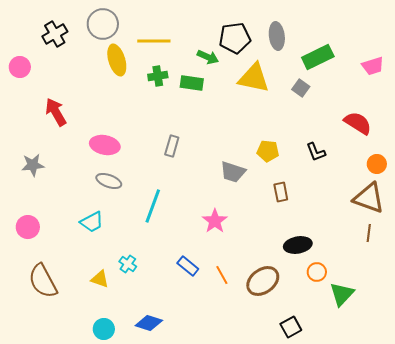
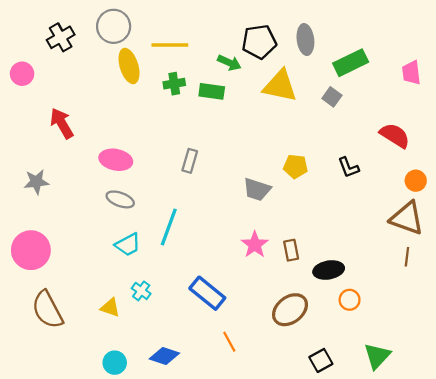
pink trapezoid: (373, 66) -> (411, 73), turned 100
brown rectangle: (281, 192) -> (291, 250), moved
pink star: (215, 221) -> (255, 245), moved
cyan trapezoid: (92, 222) -> (128, 245), moved
pink circle: (28, 227) -> (31, 250), size x1.5
blue rectangle: (188, 266) -> (207, 293), size x1.5
orange line: (222, 275) -> (229, 342), moved
green triangle: (342, 294) -> (377, 356), moved

